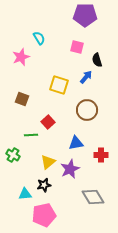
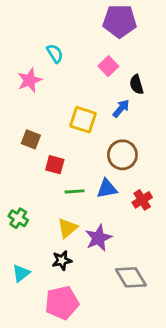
pink square: (77, 47) -> (108, 66), turned 32
red square: (48, 122) -> (55, 165), moved, turned -32
green line: (31, 135) -> (75, 191), moved
blue triangle: (76, 143) -> (107, 189), moved
red cross: (101, 155) -> (142, 200), moved, turned -32
cyan triangle: (25, 194) -> (21, 273), moved, turned -32

